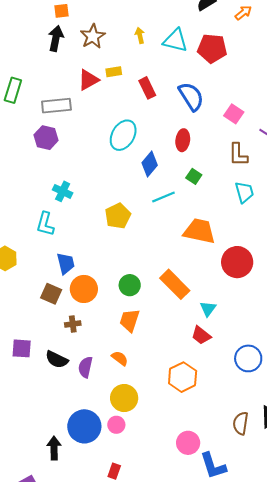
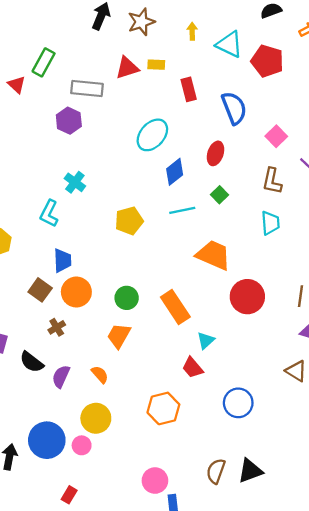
brown cross: (73, 324) -> (57, 327), turned -35

